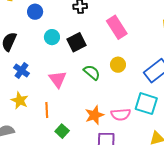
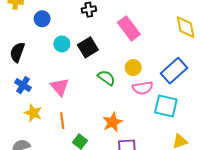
blue cross: (21, 70) -> (23, 85), moved
pink triangle: (58, 79) -> (60, 87), moved
pink semicircle: (121, 114) -> (143, 88), moved

